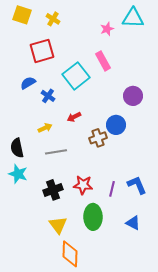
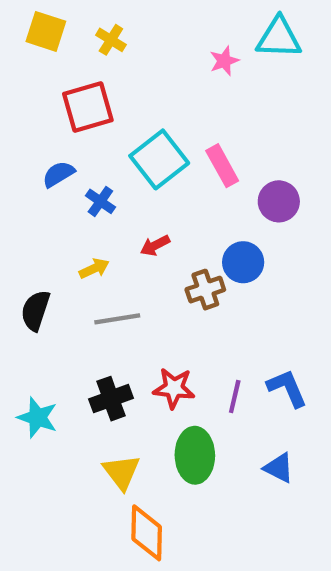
pink rectangle: (103, 61) -> (222, 166), moved
black semicircle: (17, 148) -> (35, 310), turned 30
cyan star: (18, 174) -> (38, 417), moved

